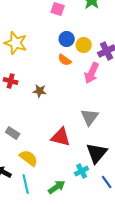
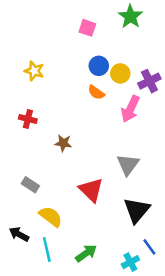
yellow star: (16, 43) -> (34, 71), size x0.7
brown star: (40, 91) -> (63, 143), moved
red triangle: (61, 137) -> (91, 190), turned 30
cyan cross: (82, 171) -> (130, 262), moved

